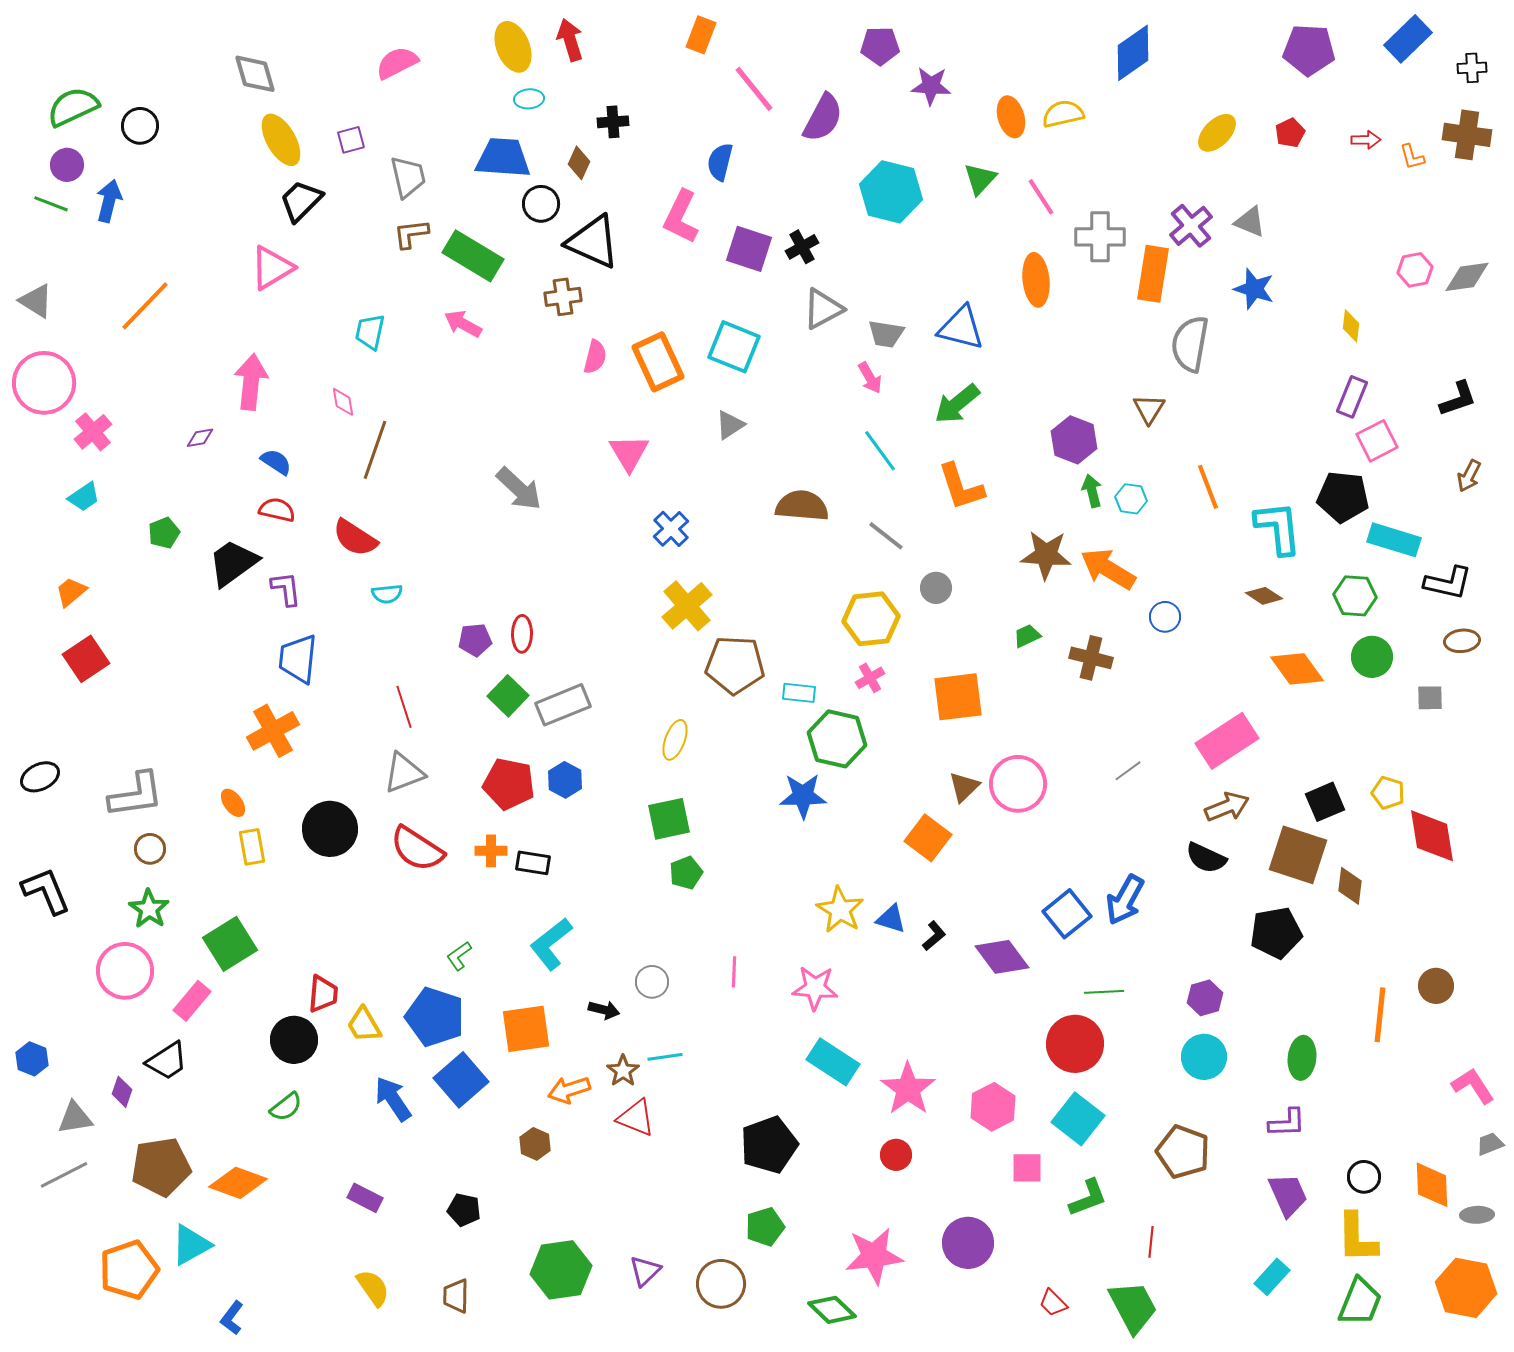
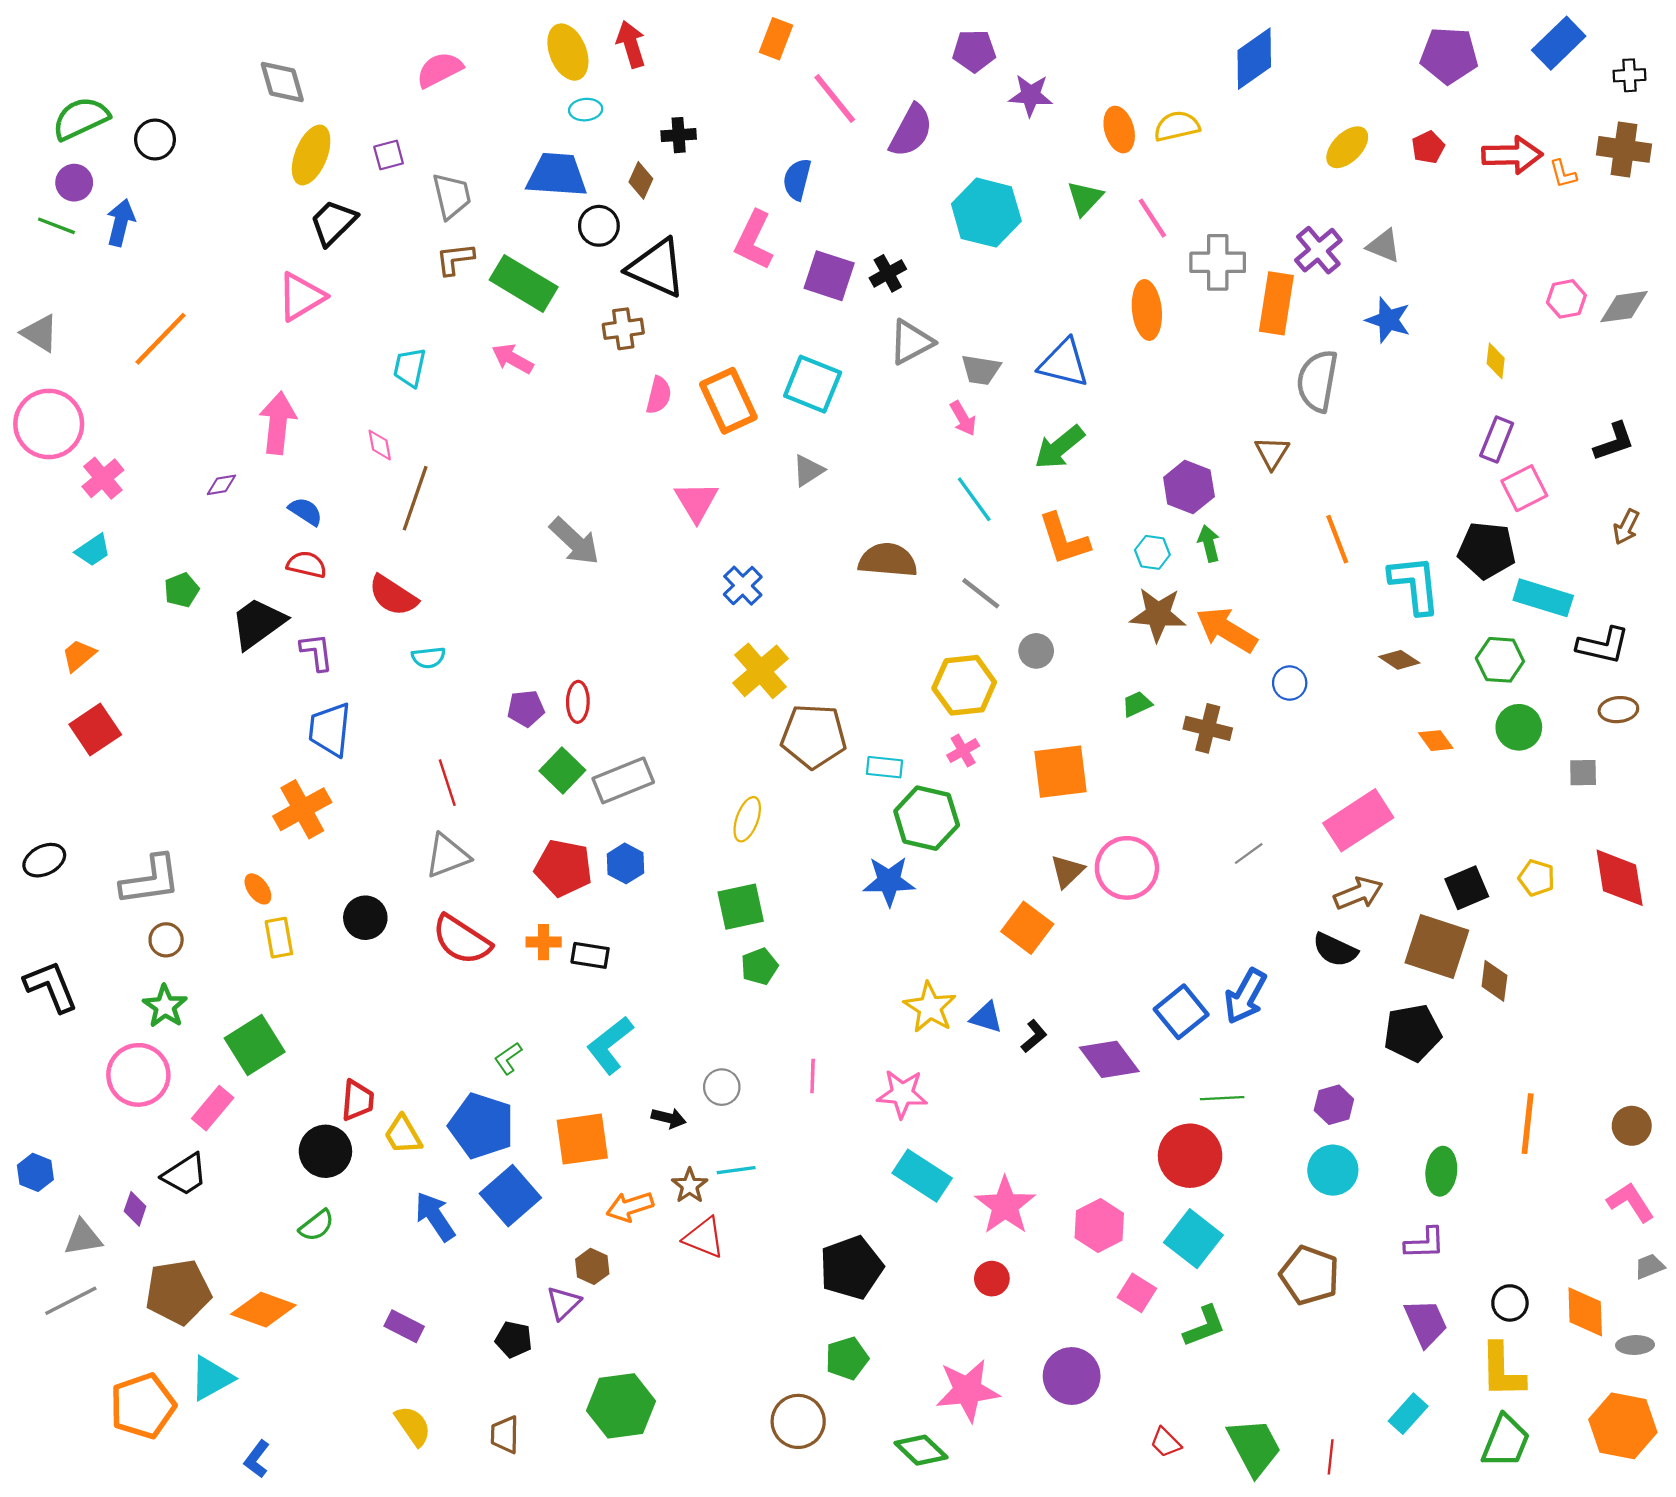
yellow ellipse: (281, 140) -> (311, 155), turned 52
red arrow: (1366, 140) -> (1512, 155), size x1.8
cyan hexagon: (1131, 499) -> (1152, 552), moved
orange diamond: (1297, 669) -> (1436, 741), size x0.6
black circle: (330, 829) -> (365, 918), size x0.7
red diamond: (1432, 836) -> (1620, 878), moved
brown circle: (1436, 986) -> (1632, 1126), moved
pink square: (1027, 1168) -> (1137, 1293), turned 32
red line: (1151, 1242) -> (1331, 1457), moved
purple triangle: (645, 1271) -> (563, 1303), moved

